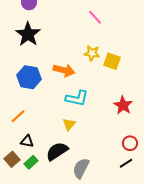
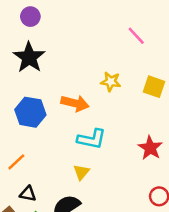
pink line: (95, 17) -> (136, 36), moved
yellow square: (112, 61) -> (154, 87), moved

